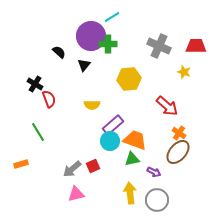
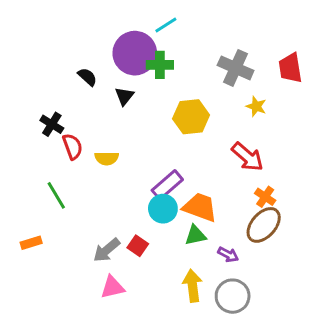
red trapezoid: (196, 46) -> (290, 68), turned -100
yellow star: (184, 72) -> (256, 106), moved
yellow semicircle: (92, 105) -> (107, 158), moved
red square: (93, 166) -> (138, 246), turned -32

